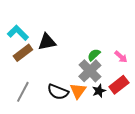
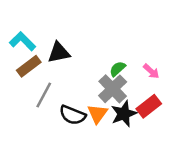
black star: (99, 91) -> (124, 114), size x1.5
gray line: (23, 92) -> (44, 95), moved

